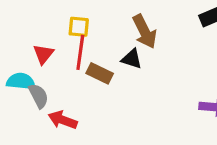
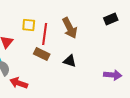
red line: (80, 52) -> (45, 34), moved
black triangle: (132, 59) -> (70, 61), moved

